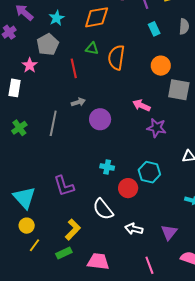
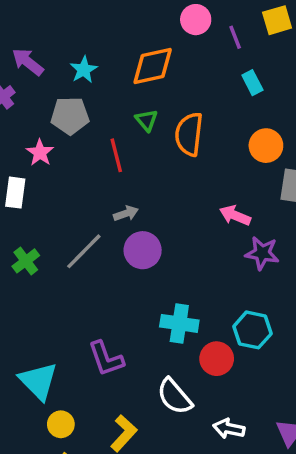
gray pentagon: (48, 44) -> (70, 116), turned 30
green triangle: (92, 49) -> (146, 120), turned 40
purple circle: (100, 119) -> (143, 250), moved
gray line: (53, 123) -> (84, 251), turned 35
cyan cross: (107, 167) -> (179, 323), size x1.5
yellow circle: (27, 226) -> (61, 424), moved

